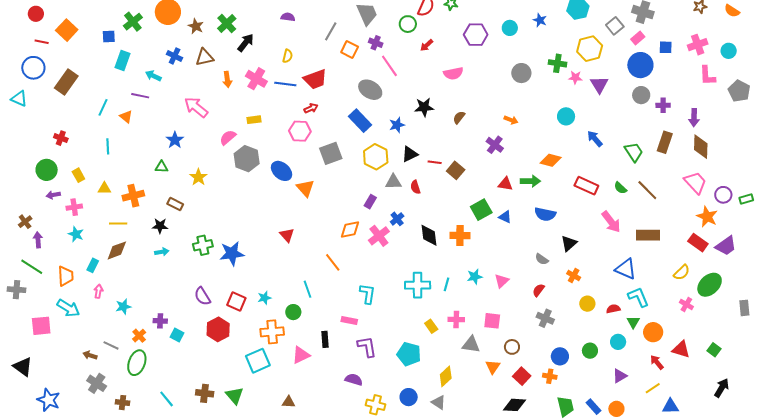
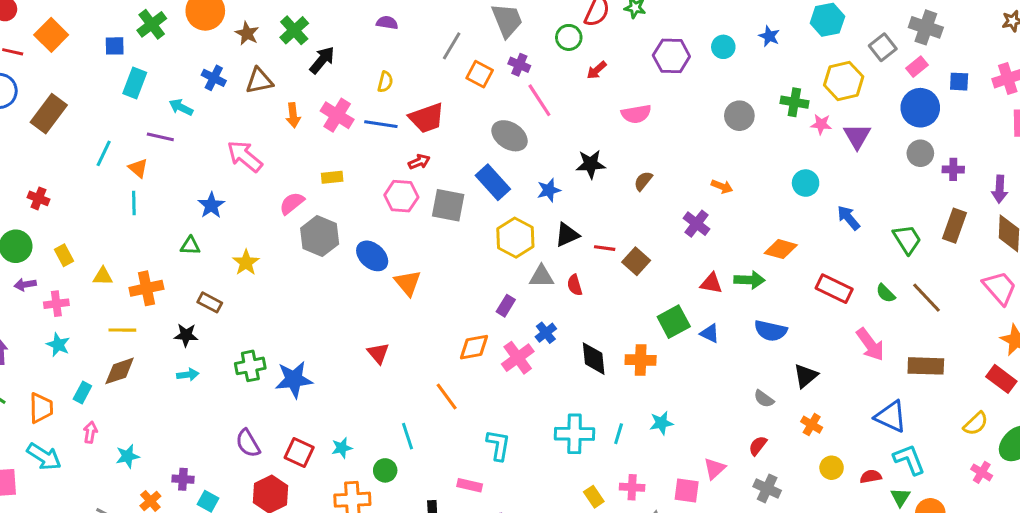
cyan line: (108, 146) -> (134, 203), moved
gray square: (331, 153) -> (448, 205), moved, turned 30
pink triangle: (502, 281) -> (715, 469), moved

